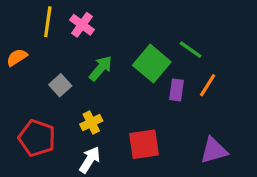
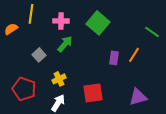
pink cross: (82, 25) -> (61, 21), moved, turned -35
green line: (191, 50) -> (152, 32), moved
orange semicircle: (17, 57) -> (11, 29), moved
green square: (152, 64) -> (98, 23), moved

